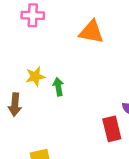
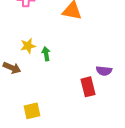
brown arrow: (15, 105) -> (12, 68), turned -72

